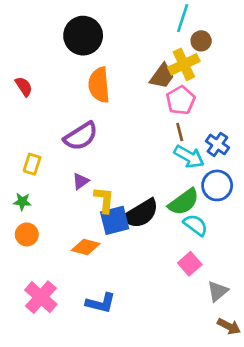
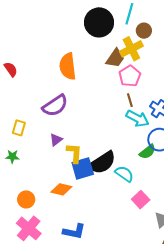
black circle: (83, 36) -> (99, 22), moved
green semicircle: (184, 202) -> (147, 152), moved, size x0.7
cyan semicircle: (196, 225) -> (124, 174), moved
orange circle: (27, 234) -> (26, 199), moved

